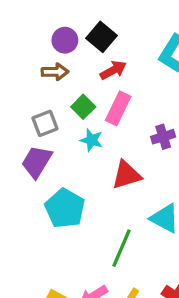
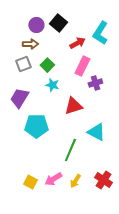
red arrow: (113, 70) -> (77, 43), moved
pink rectangle: (118, 108) -> (82, 66), moved
gray square: (45, 123) -> (23, 64), moved
cyan pentagon: (65, 208) -> (36, 126), turned -30

